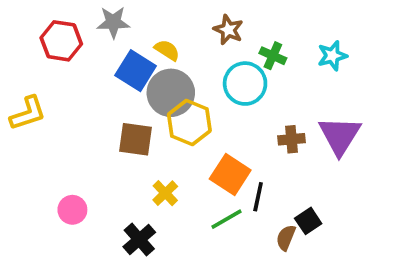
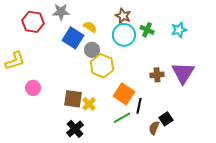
cyan circle: (245, 84) -> (124, 35), moved
gray circle: (171, 93) -> (92, 50), size x0.6
brown square: (136, 139) -> (73, 99), moved
pink circle: (72, 210) -> (33, 88), moved

